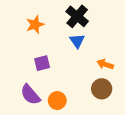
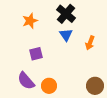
orange arrow: (105, 64) -> (90, 43), moved, turned -88
brown circle: (102, 89) -> (95, 86), moved

